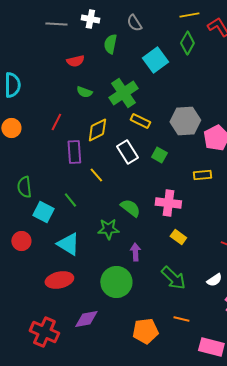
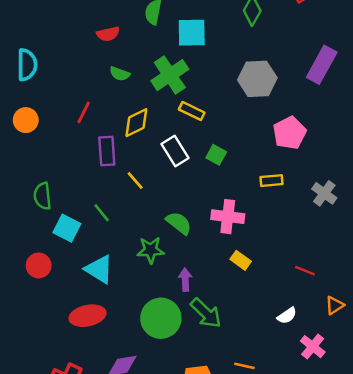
cyan square: (155, 60) -> (192, 33), moved, turned 35
gray hexagon: (185, 121) -> (257, 79), moved
green arrow: (173, 278) -> (206, 313), moved

